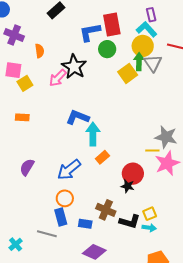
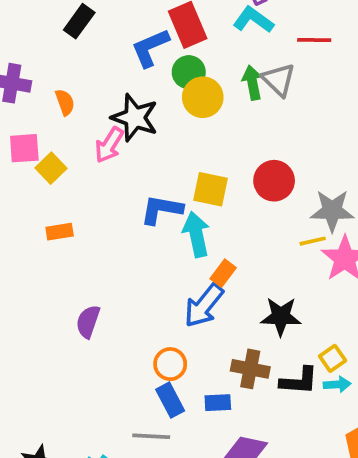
yellow circle: (143, 46) -> (203, 97), moved
yellow square: (128, 73) -> (211, 189), moved, turned -30
blue arrow: (69, 170) -> (204, 306), moved
red circle: (133, 174) -> (274, 181), moved
black star: (127, 186) -> (281, 316), size x1.5

